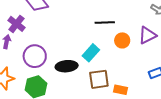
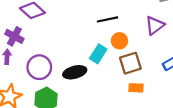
orange circle: (122, 40) -> (119, 41), moved
brown square: (99, 79) -> (130, 63), moved

